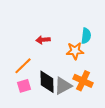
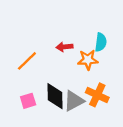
red arrow: (43, 40) -> (64, 47), moved
orange line: (23, 66) -> (27, 61), moved

